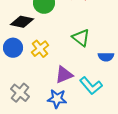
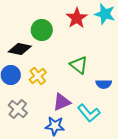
gray cross: (20, 93) -> (18, 109), moved

